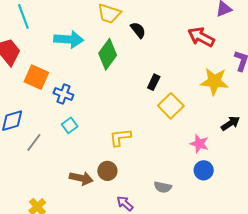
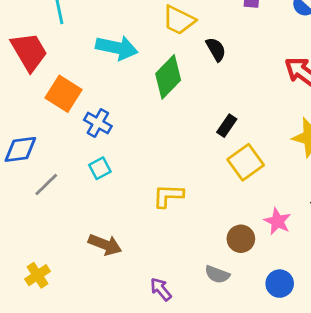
blue circle: (204, 170) -> (280, 284), moved
brown circle: (107, 171) -> (241, 239), moved

